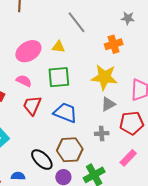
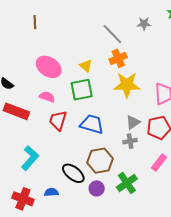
gray line: (77, 22) -> (112, 34), moved
orange cross: (114, 44) -> (118, 58), moved
yellow triangle: (59, 47) -> (86, 66), moved, turned 40
pink ellipse: (28, 51) -> (49, 67), turned 70
gray triangle: (108, 104) -> (133, 122), moved

